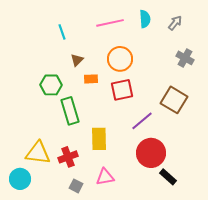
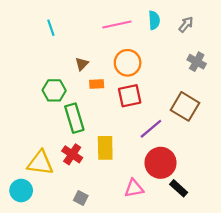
cyan line: (62, 32) -> (51, 28), moved
red cross: (68, 157) -> (72, 154), moved, turned -36
pink triangle: (105, 177) -> (134, 188), moved

